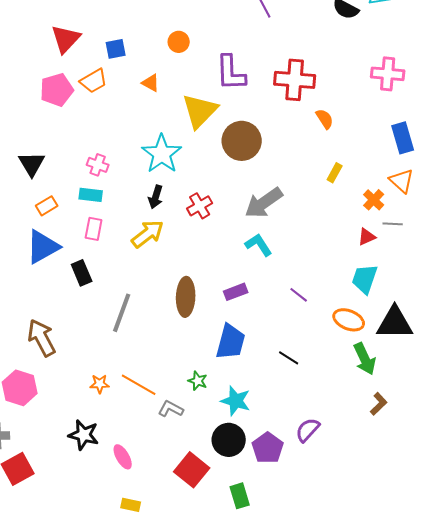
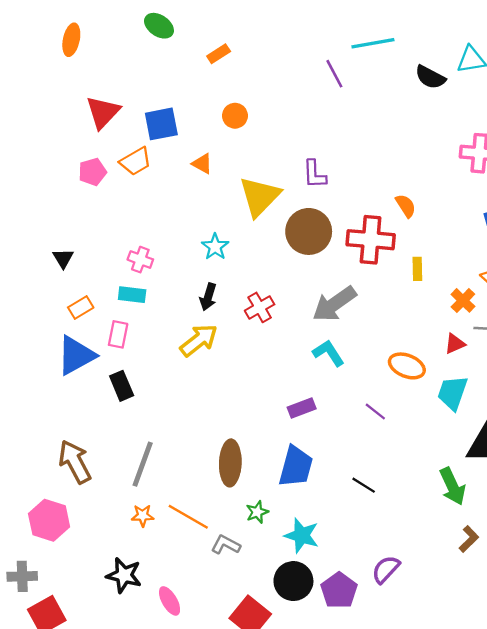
blue square: (116, 49) -> (161, 124), size x1.4
purple L-shape: (231, 73) -> (314, 174), moved, size x0.7
red cross: (295, 80) -> (371, 240), moved
pink pentagon: (57, 90) -> (92, 172), size x0.7
cyan star: (162, 154) -> (215, 247), size x0.6
black triangle: (32, 164) -> (63, 258), size x0.7
yellow rectangle: (335, 173) -> (417, 269), turned -30
pink rectangle: (94, 229) -> (118, 334), moved
brown ellipse: (186, 297) -> (230, 463), moved
gray line: (122, 313) -> (143, 464), moved
orange ellipse: (349, 320) -> (407, 366), moved
green star: (198, 381) -> (257, 512), turned 30

